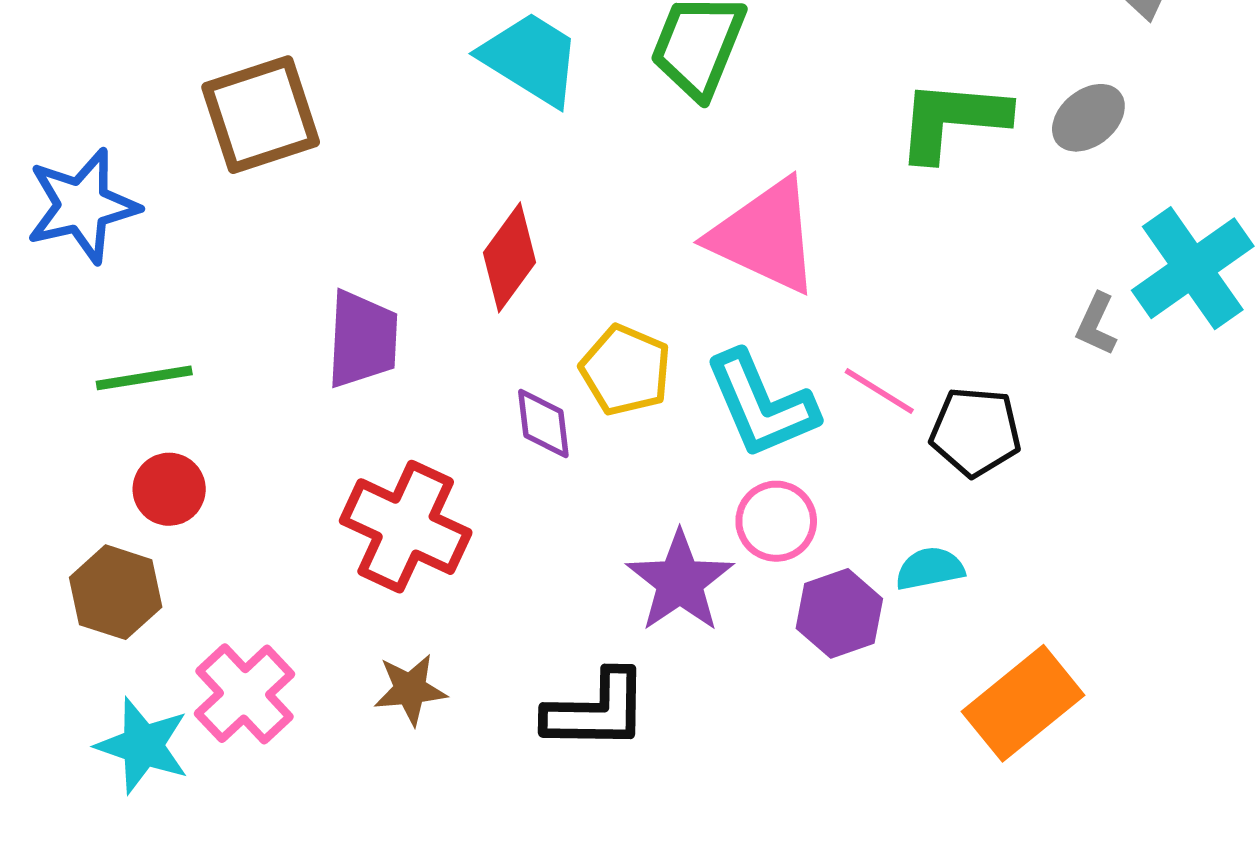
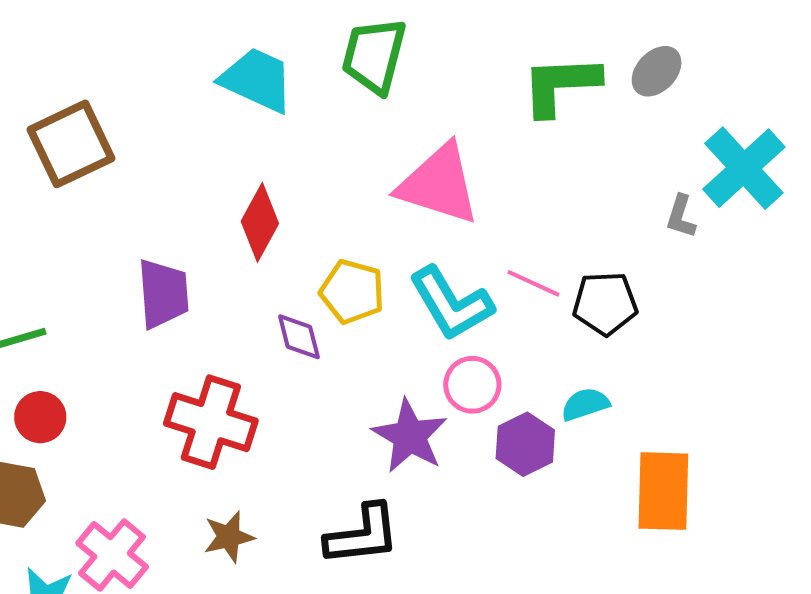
orange rectangle: (1023, 703) -> (663, 491), turned -42

